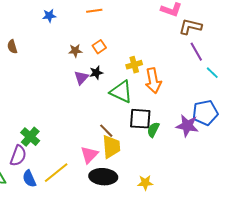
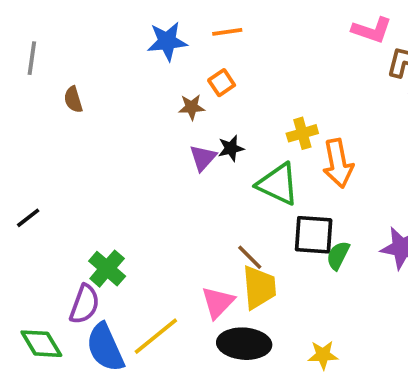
blue star: (49, 16) -> (167, 41), moved, size x1.5
orange square: (99, 47) -> (222, 83), moved
blue semicircle: (29, 179) -> (105, 347), size x1.5

